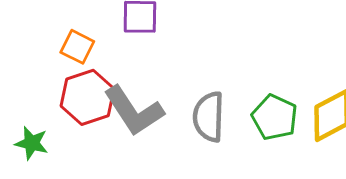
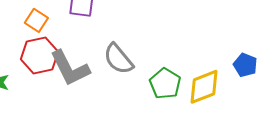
gray semicircle: (209, 117) -> (118, 59), moved, turned -48

